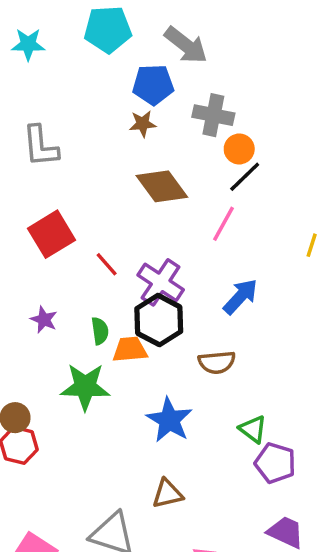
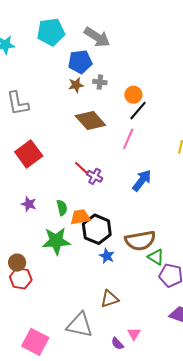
gray cross: (213, 115) -> (100, 82), moved, size x0.6
red line: (107, 264) -> (81, 168), moved
purple cross: (161, 282) -> (95, 176), size x0.6
black hexagon: (159, 320) -> (97, 229), moved
brown semicircle: (217, 362) -> (140, 241), moved, size x1.4
blue star: (169, 420) -> (107, 256), size x0.6

